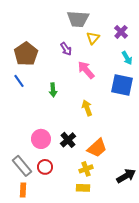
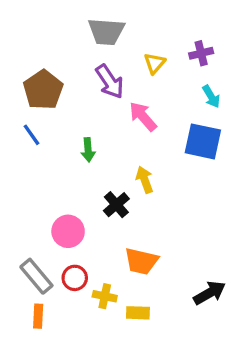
gray trapezoid: (78, 19) -> (106, 32), moved
purple cross: (121, 32) -> (201, 53), turned 32
purple arrow: (66, 49) -> (110, 82), size x1.5
black cross: (68, 140) -> (116, 205), moved
orange trapezoid: (97, 148) -> (141, 261), moved, turned 55
yellow cross: (86, 169) -> (105, 296), moved, turned 32

